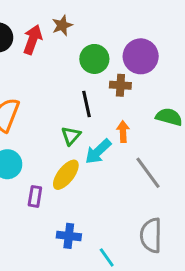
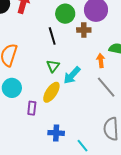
black line: (87, 104) -> (52, 36), moved
orange arrow: (123, 131) -> (101, 61), moved

